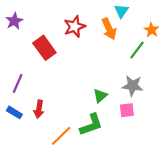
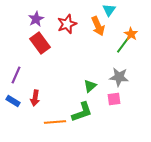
purple star: (14, 21) -> (36, 19), moved
orange star: (151, 30) -> (131, 34), moved
orange line: (61, 136) -> (55, 122), turned 40

